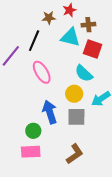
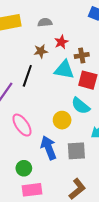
pink ellipse: (42, 72) -> (22, 125), moved
yellow circle: (74, 94) -> (62, 120), moved
green circle: (33, 131) -> (24, 168), moved

